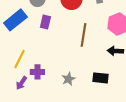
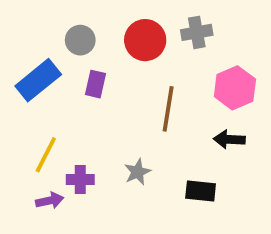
gray star: (68, 79) -> (138, 172), moved
purple arrow: (21, 83) -> (50, 201), turned -136

